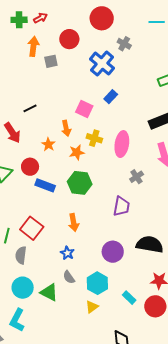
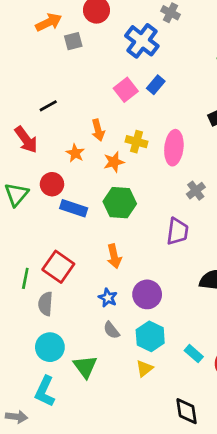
orange arrow: (33, 46) -> (49, 22), turned 60
pink square: (84, 109) -> (126, 90), moved, turned 30
purple circle: (113, 252) -> (147, 294), moved
green triangle: (49, 292) -> (85, 367), moved, turned 30

